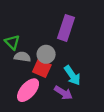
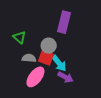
gray semicircle: (22, 57) -> (29, 58), moved
cyan arrow: (72, 75) -> (59, 63), moved

